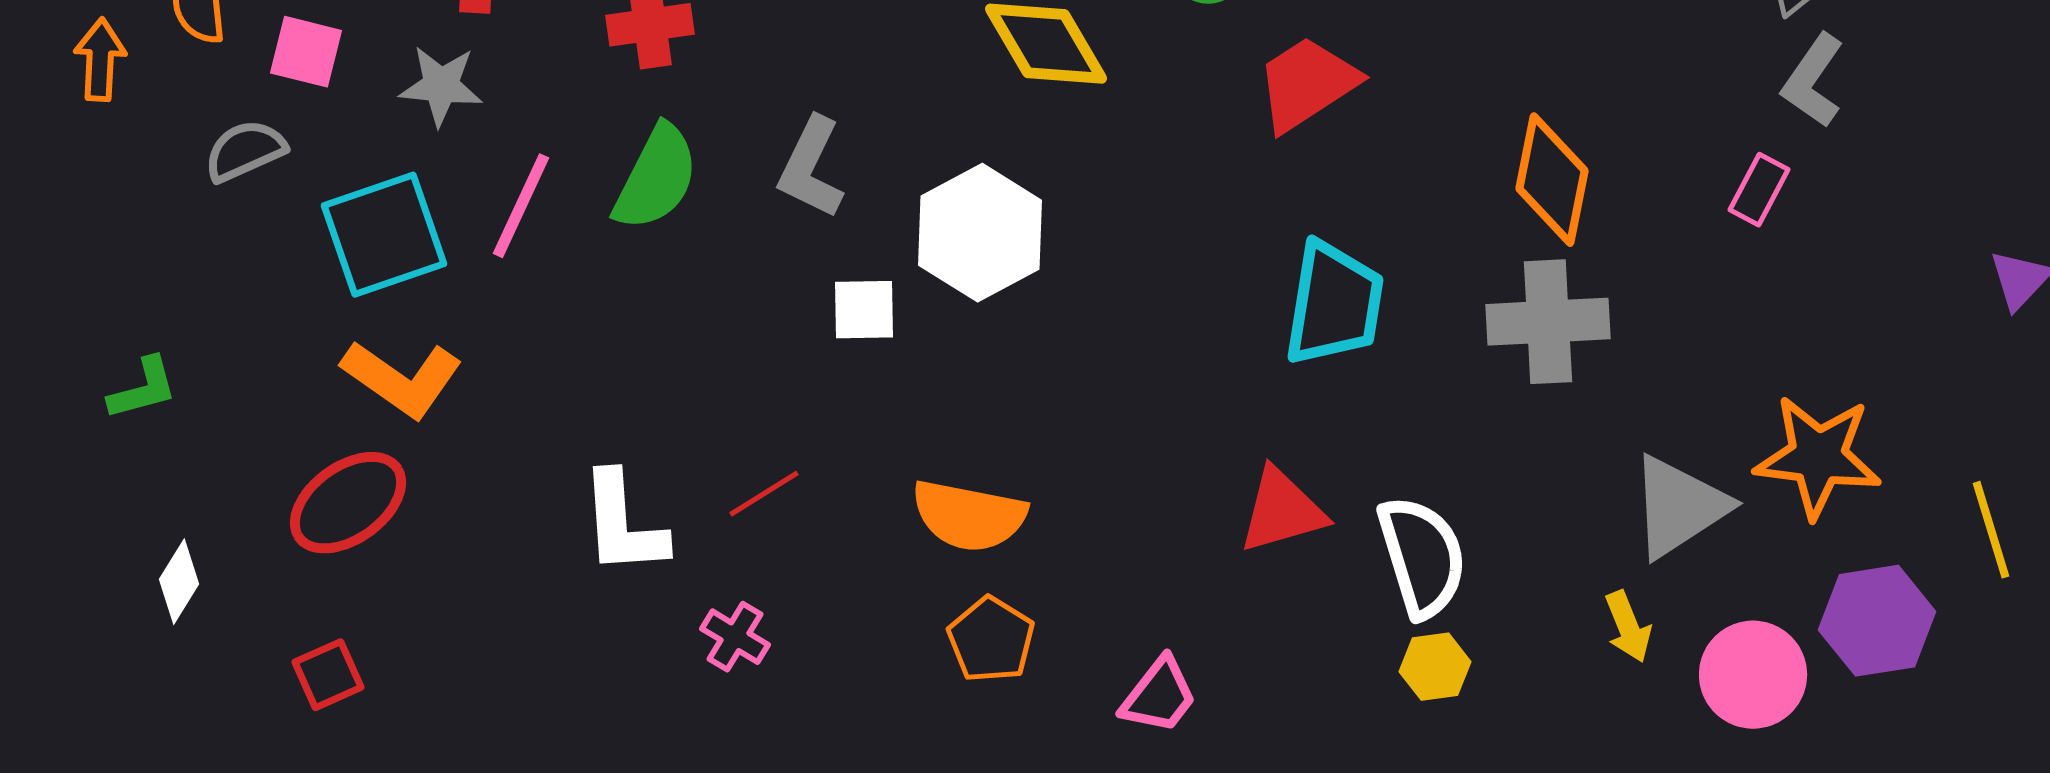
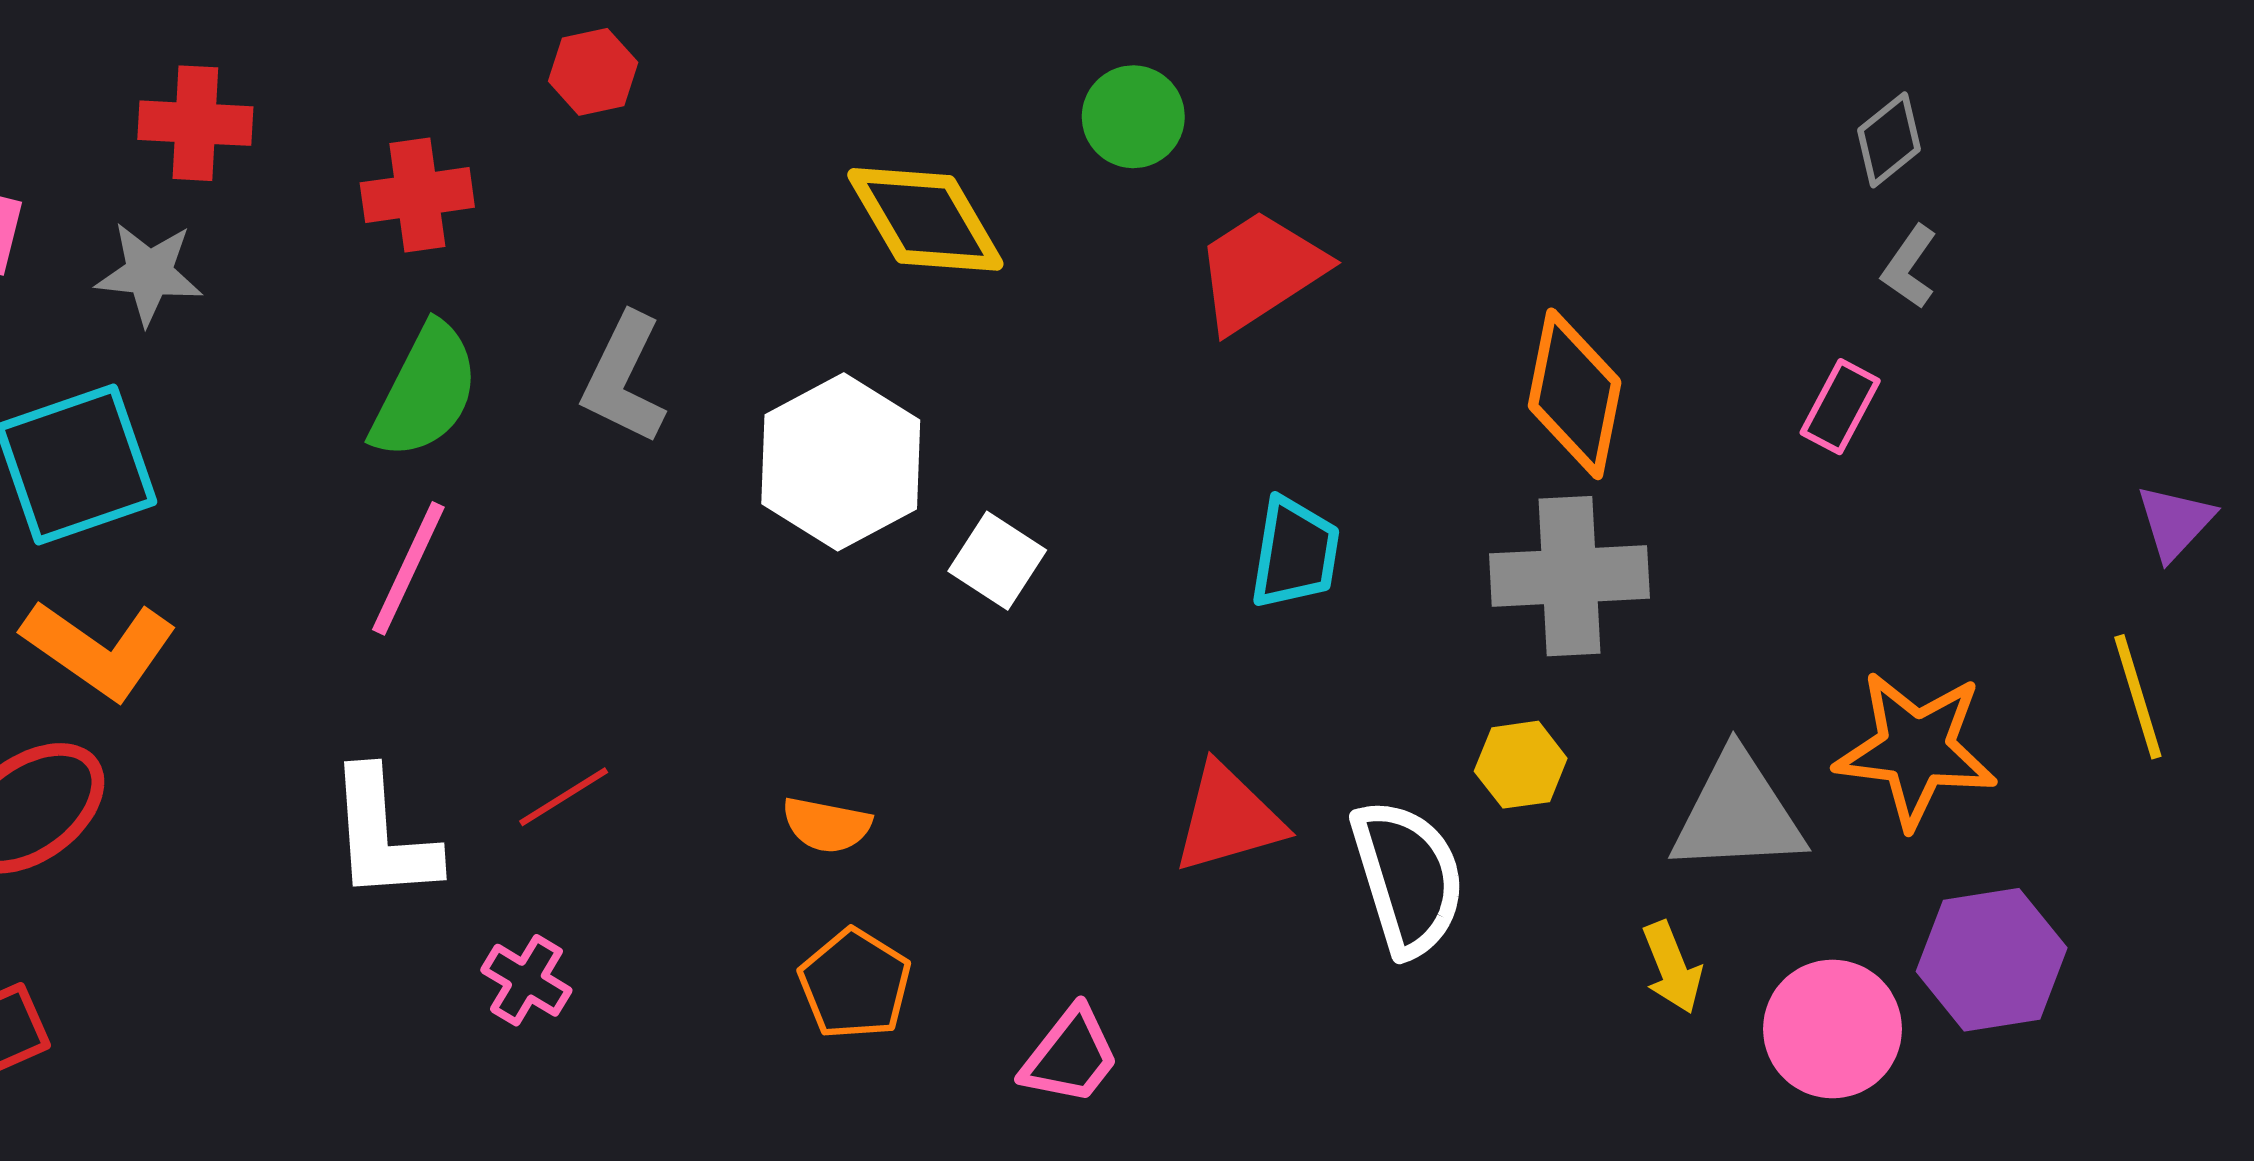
gray L-shape: (1813, 81) -> (1909, 267), size x0.7
pink line: (521, 206) -> (408, 568), moved
cyan trapezoid: (1334, 304) -> (1295, 553), size x0.7
white square: (864, 310) -> (997, 561), moved, turned 34
gray triangle: (1679, 507) -> (1738, 813), turned 30
orange semicircle: (969, 516) -> (827, 825), size x0.6
yellow line: (1991, 530) -> (2138, 697), moved
yellow hexagon: (1435, 667) -> (1521, 765), moved

